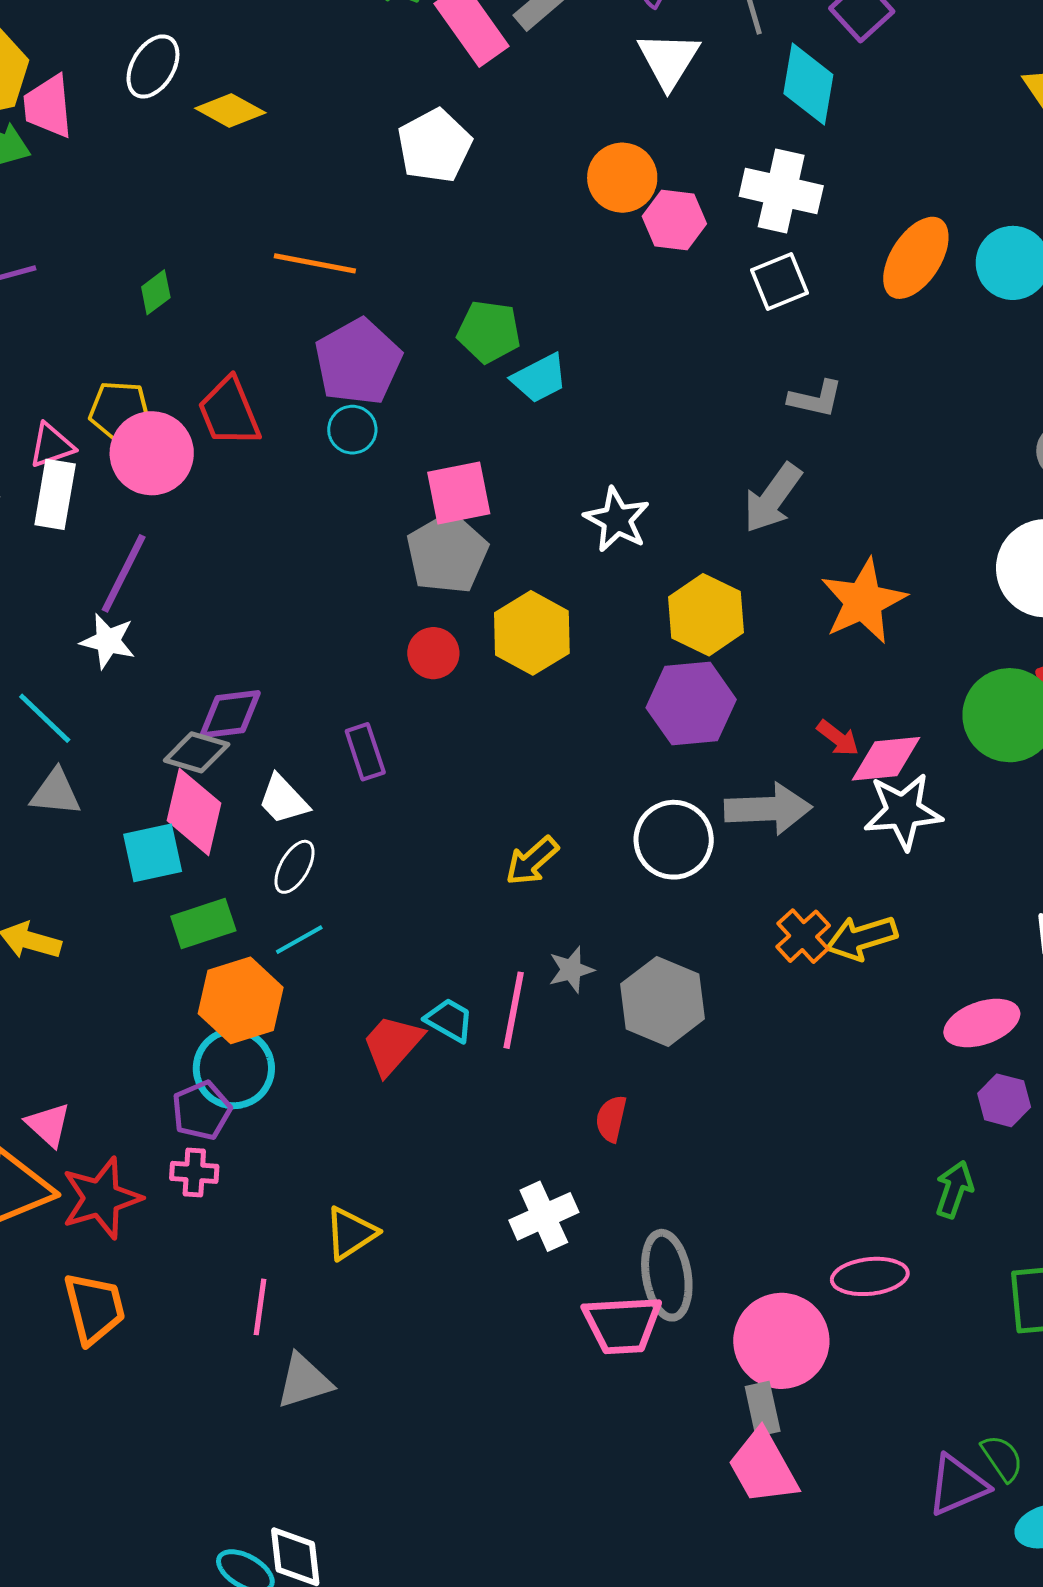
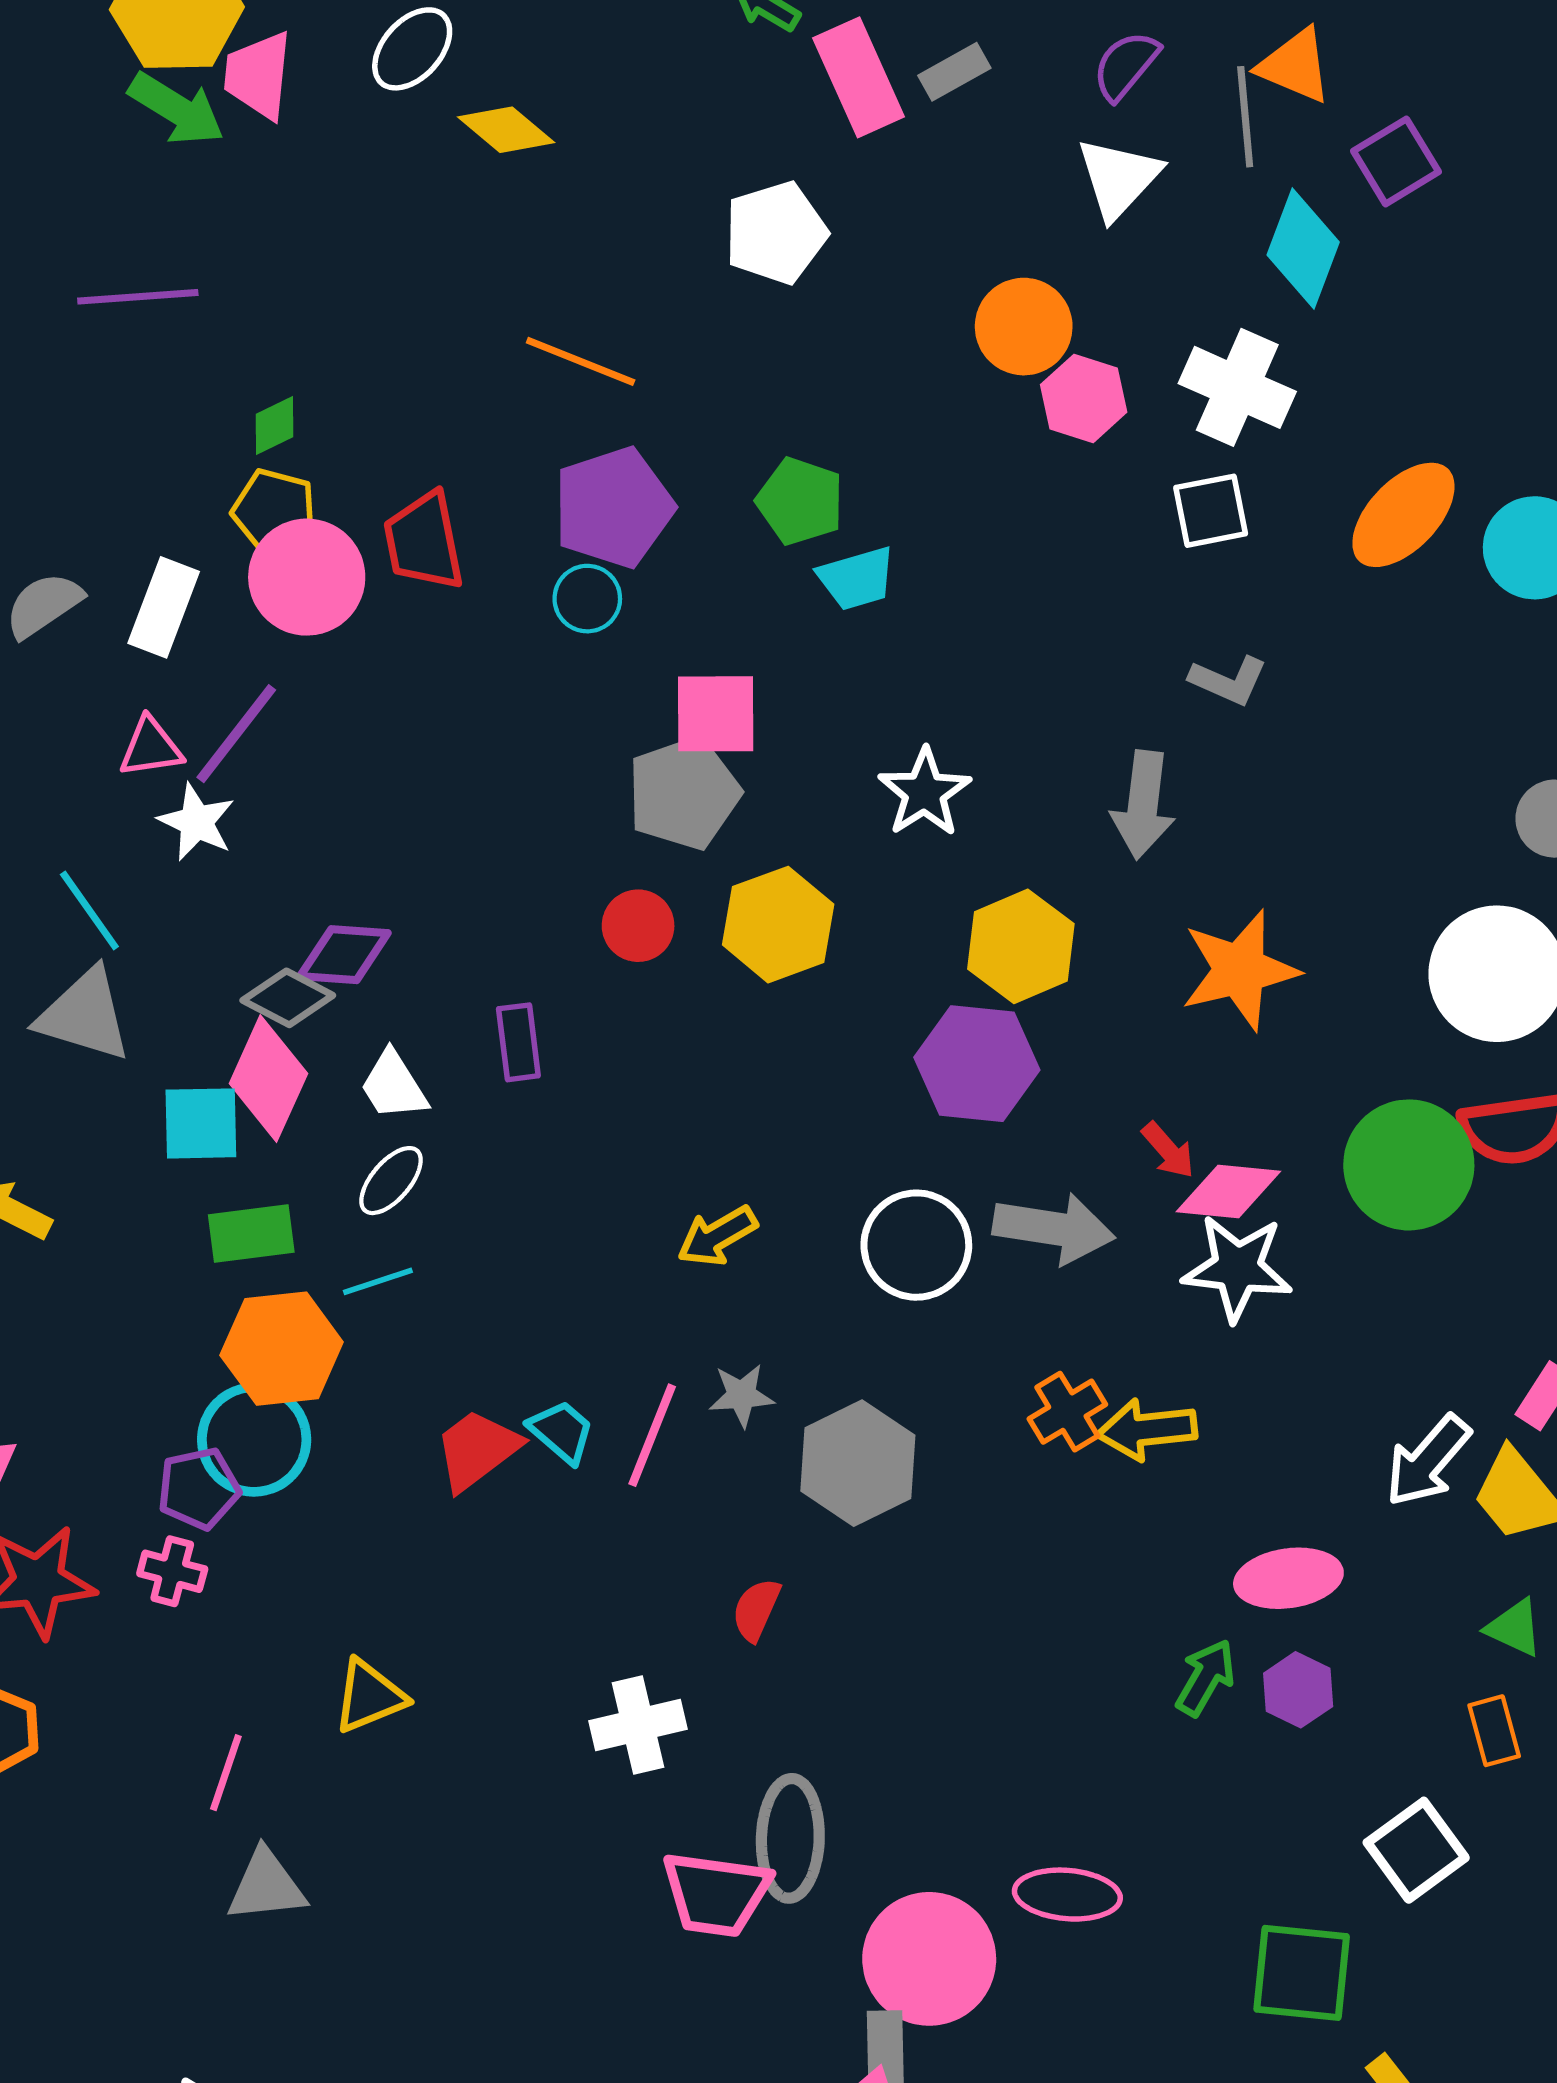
green diamond: (156, 292) -> (275, 425), moved
pink triangle: (52, 445) -> (151, 747), moved
gray arrow: (772, 498) -> (1143, 805), turned -40
gray triangle: (56, 793) -> (84, 1015), size x1.4
green arrow: (954, 1189) -> (1206, 1678), moved

